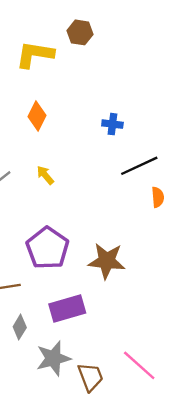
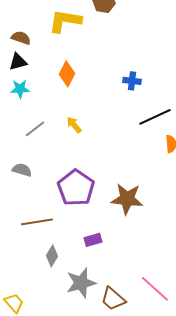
purple rectangle: (67, 309) -> (93, 240), size x0.6
brown trapezoid: (90, 377) -> (113, 299), turned 152

